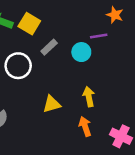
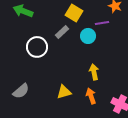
yellow square: (29, 24) -> (74, 13), moved
yellow triangle: (52, 104) -> (64, 92), moved

